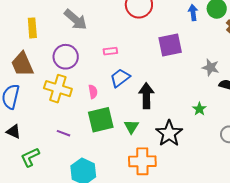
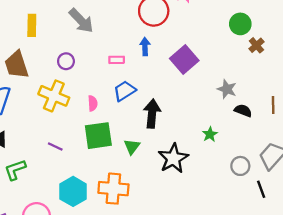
blue arrow: (193, 13) -> (145, 47), moved
purple square: (170, 45) -> (184, 60), turned -35
purple circle: (66, 57) -> (66, 61), size x0.6
orange cross: (142, 161) -> (113, 189), moved

